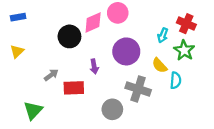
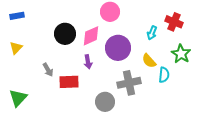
pink diamond: (93, 23) -> (91, 36), moved
green star: (184, 50) -> (181, 54), moved
gray arrow: (51, 75) -> (48, 70), turned 96
gray cross: (138, 89) -> (129, 83), turned -30
green triangle: (33, 110) -> (18, 98), moved

